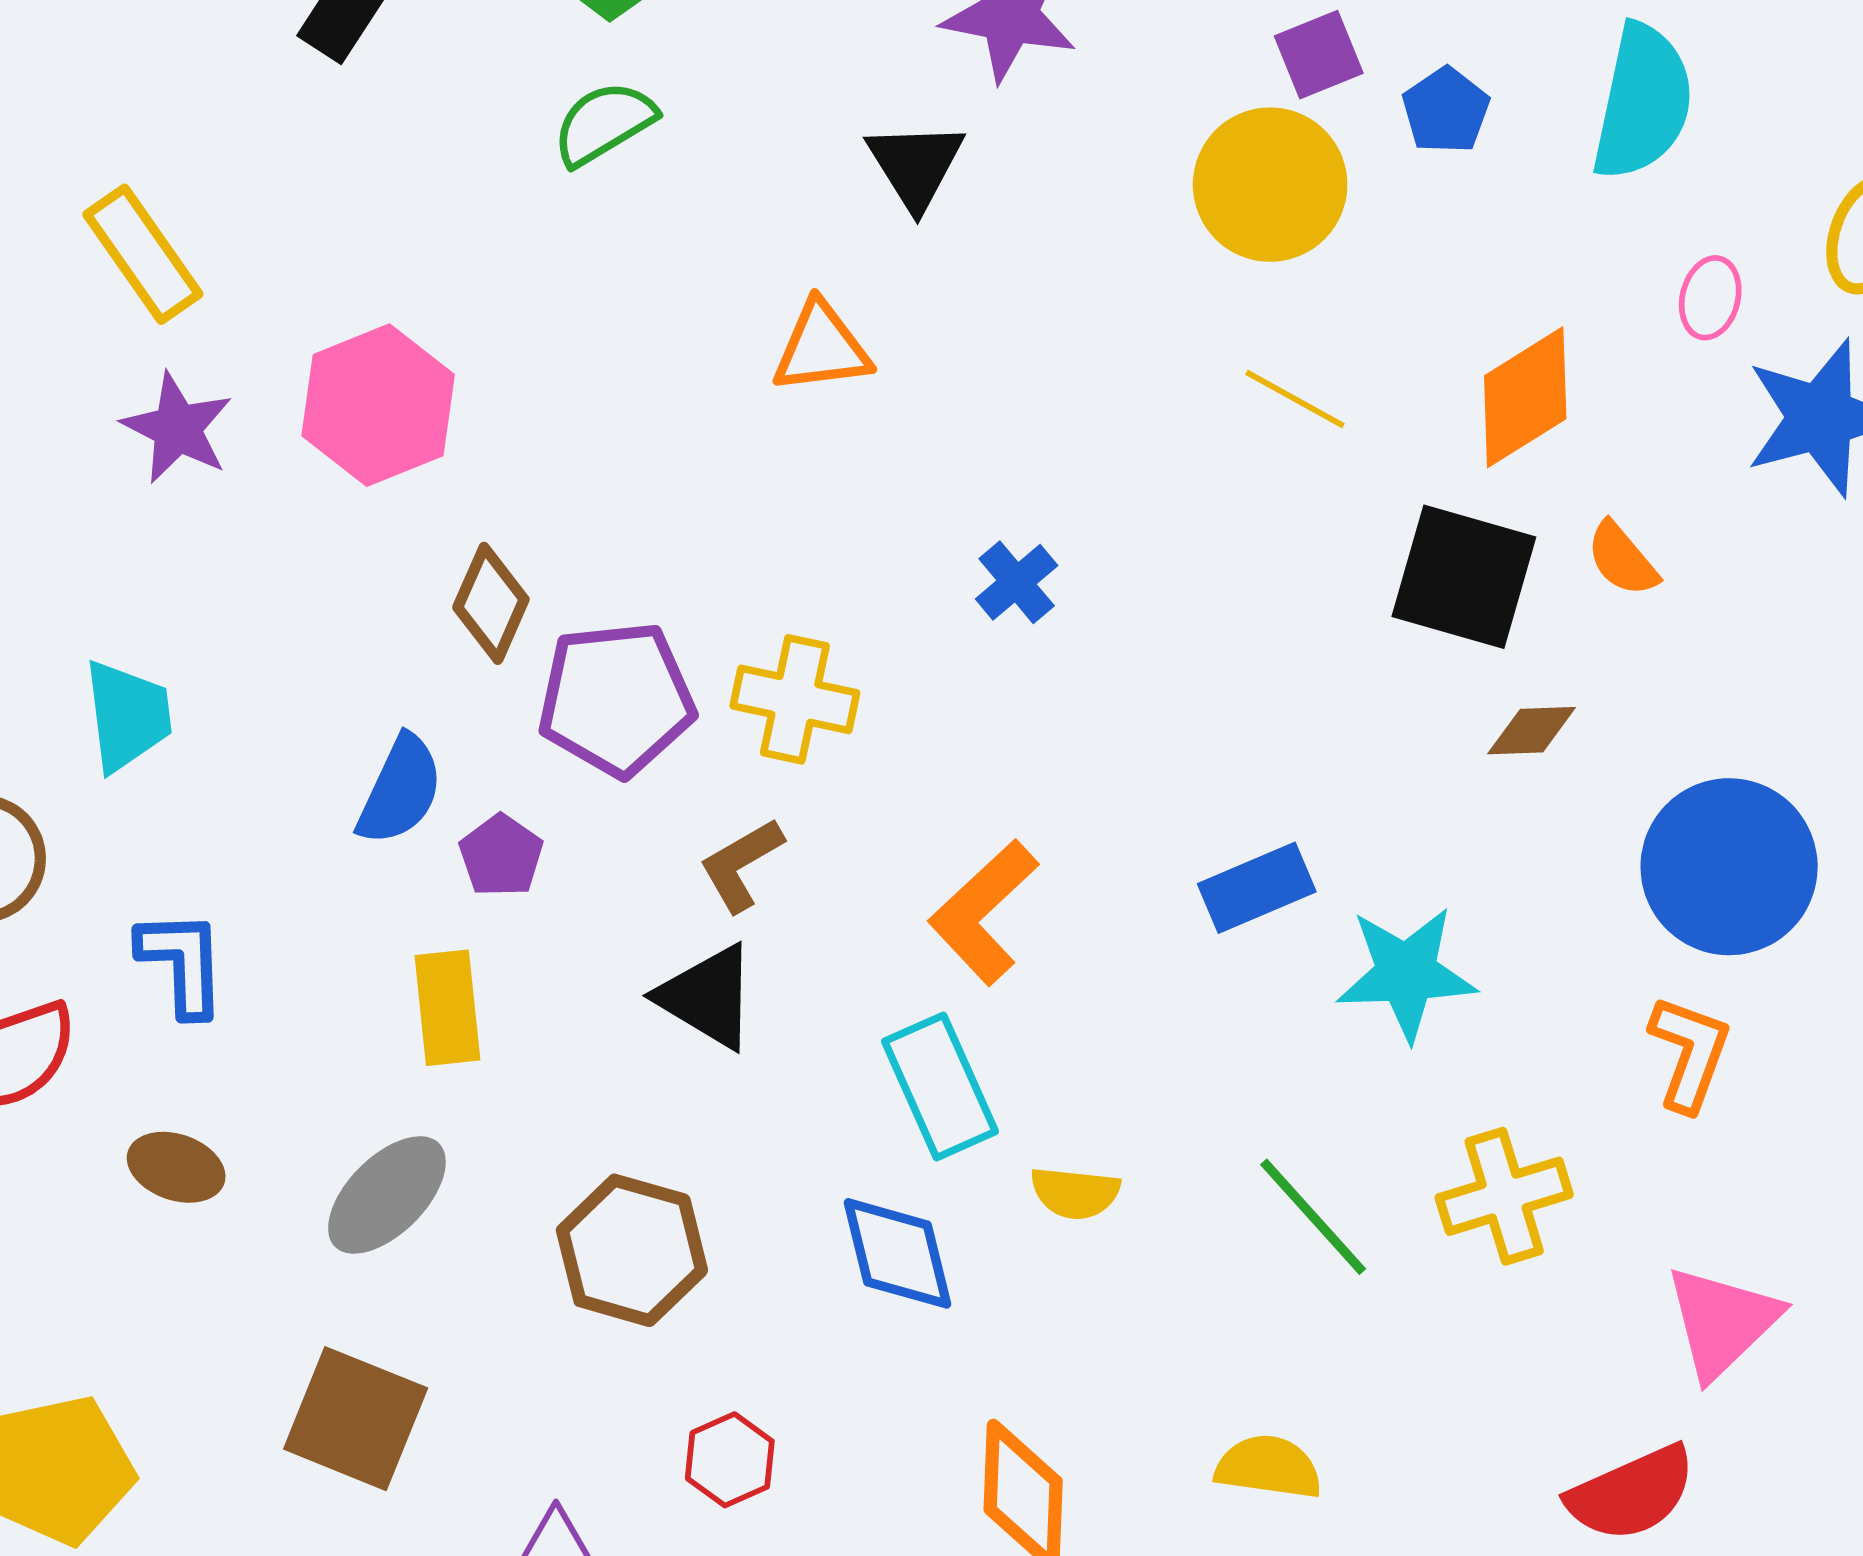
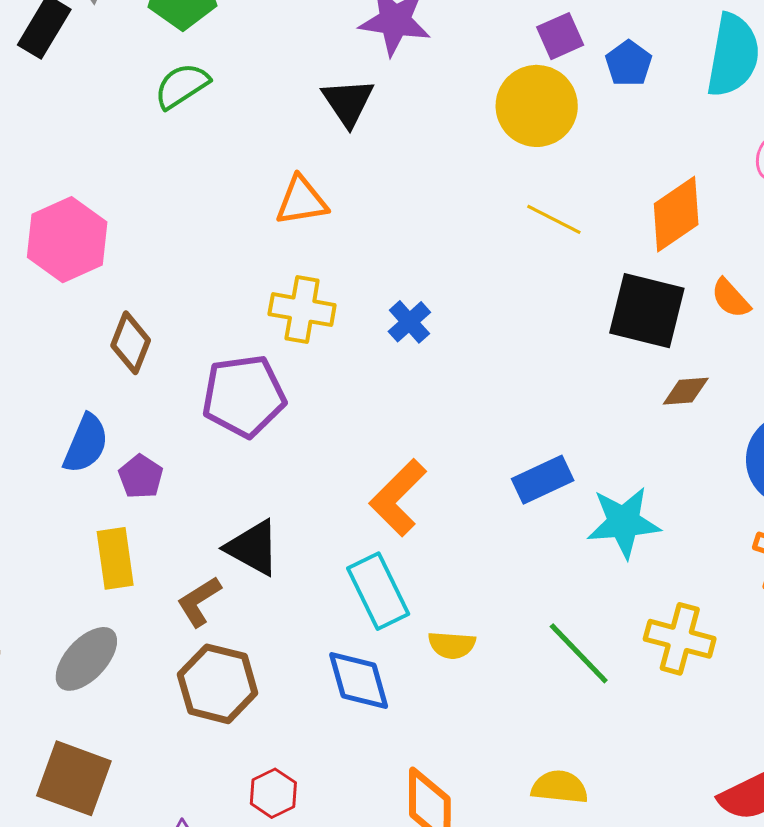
purple pentagon: (616, 699) -> (244, 396), moved
yellow cross: (795, 699) -> (302, 310), moved
brown L-shape: (741, 865) -> (199, 601), moved
yellow cross: (1504, 1196) -> (680, 639), turned 34

